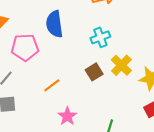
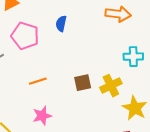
blue semicircle: (54, 24) -> (61, 24), size x0.6
cyan cross: (100, 37) -> (133, 57), moved

